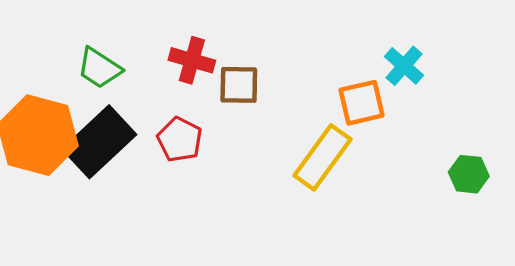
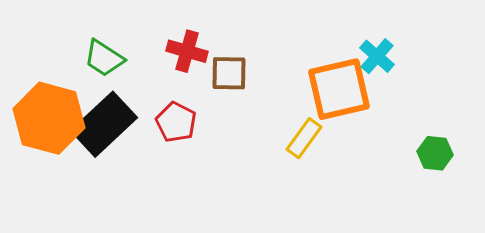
orange square: (362, 103) -> (339, 89), size x1.5
yellow rectangle: (323, 157) -> (304, 138), size x0.7

